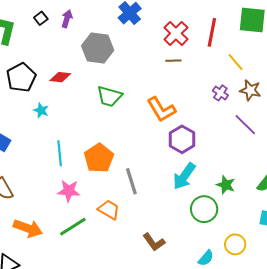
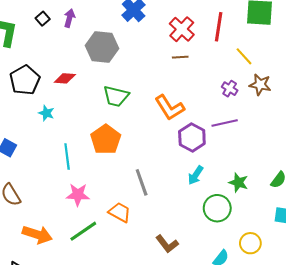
purple line: (245, 125) -> (225, 123), moved, turned -55
orange pentagon: (99, 158) -> (106, 139), moved
cyan arrow: (184, 176) -> (196, 175), size x0.7

